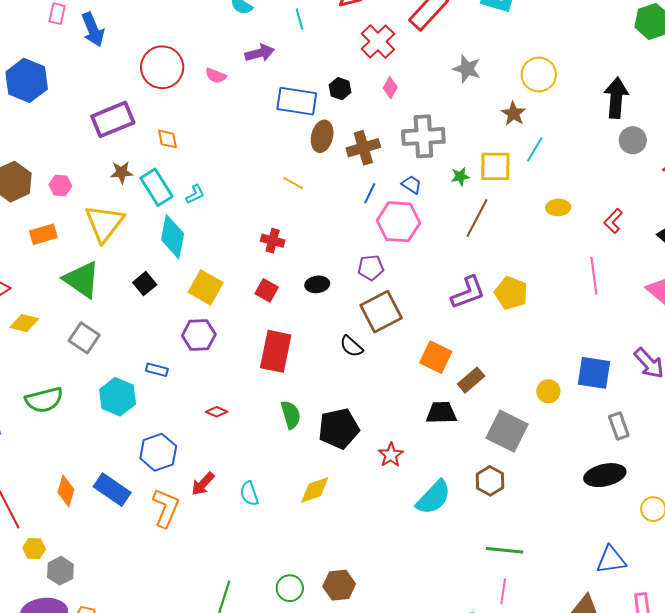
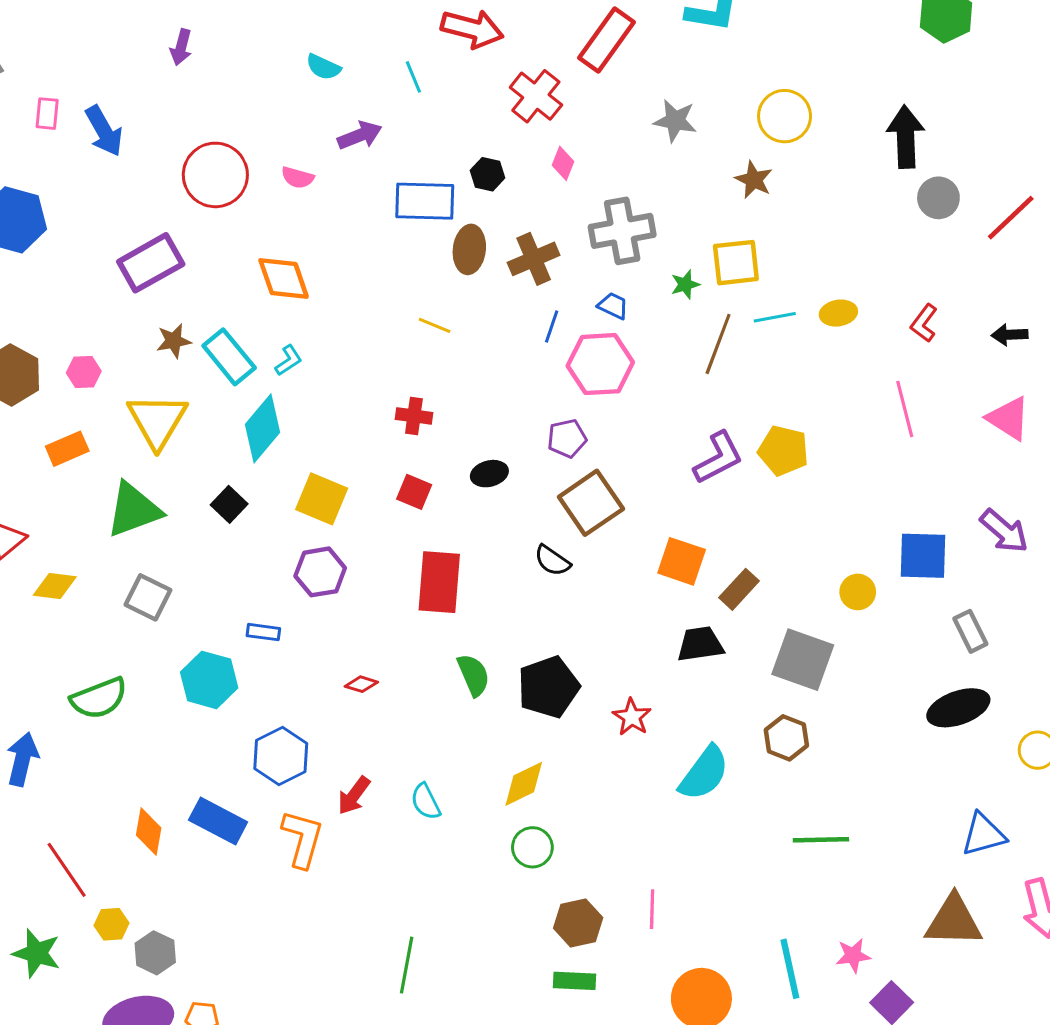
orange diamond: (167, 139) -> (284, 278), moved, size x1.6
cyan line: (535, 149) -> (775, 317), moved, turned 56
cyan diamond: (173, 237) -> (262, 428), turned 36
green triangle: (82, 280) -> (134, 510), turned -48
green circle: (290, 588) -> (532, 847), moved
pink line: (503, 591) -> (652, 909), moved

